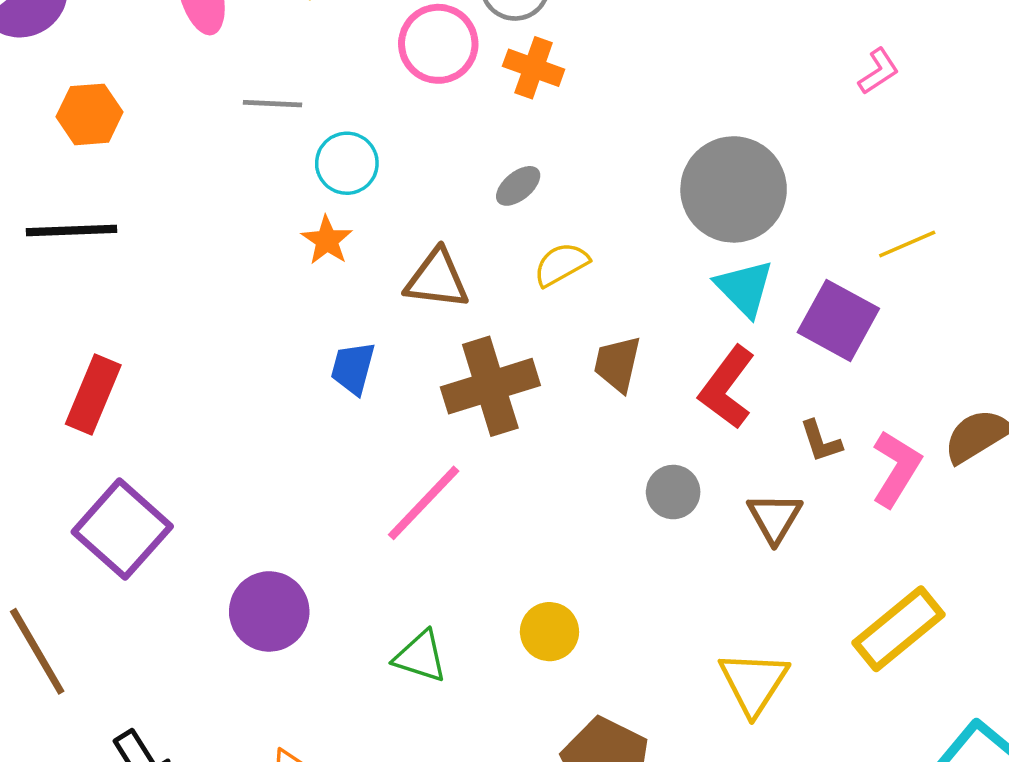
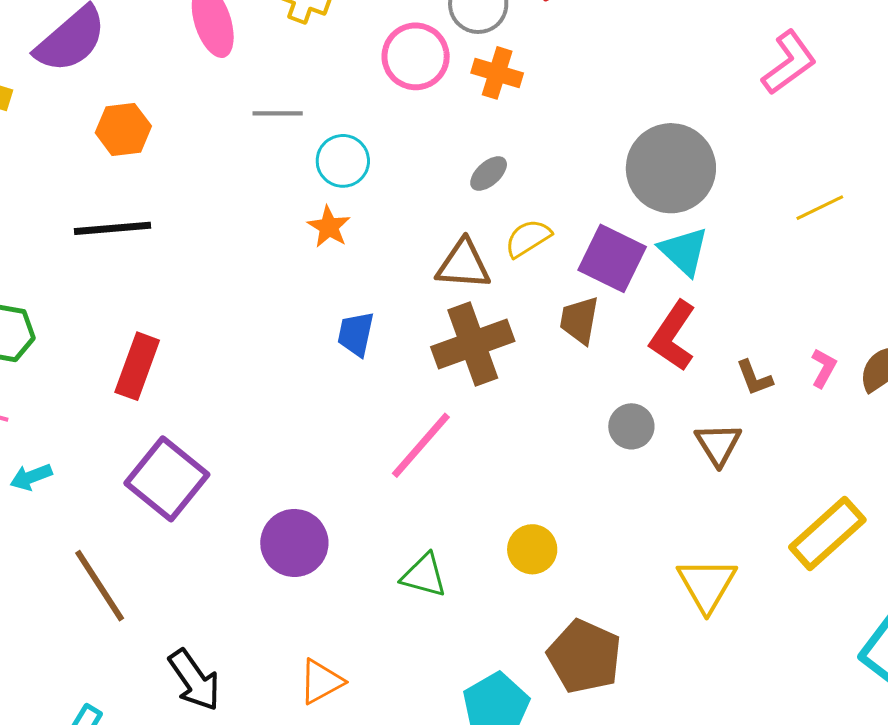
pink L-shape: (879, 71) -> (789, 63), size x1.6
brown triangle: (437, 279) -> (463, 264), moved
purple square: (838, 320) -> (612, 258), moved
pink L-shape: (896, 469) -> (824, 368), moved, size x0.6

